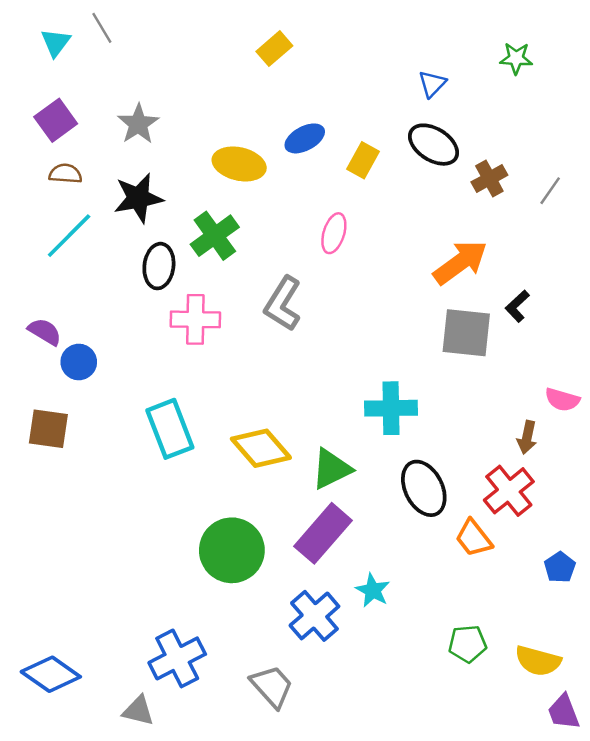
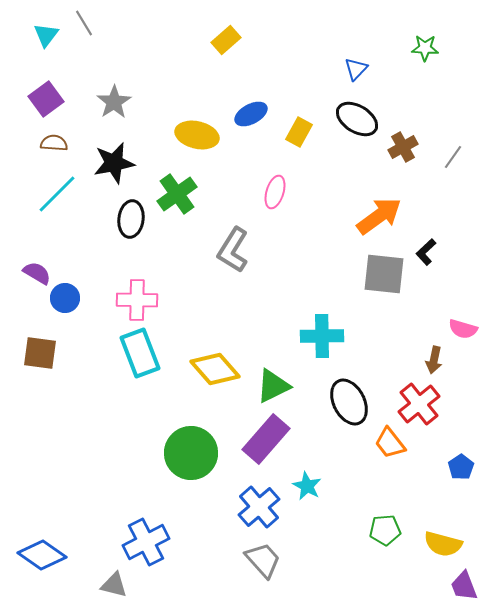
pink cross: (195, 319) -> (137, 300), moved
gray trapezoid: (272, 686) -> (263, 560), moved

